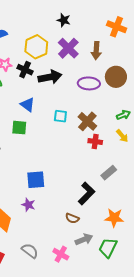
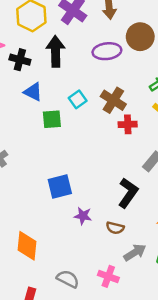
black cross: (25, 70) -> (20, 60), moved
black arrow: (50, 77) -> (56, 51), turned -70
cyan square: (60, 116) -> (78, 99), turned -32
green square: (19, 128) -> (52, 119), moved
purple star: (28, 205) -> (83, 216), moved

